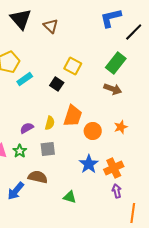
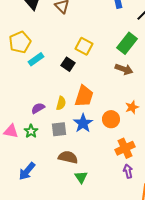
orange circle: (93, 131) -> (111, 119), moved
blue star: (89, 164) -> (83, 123), moved
brown semicircle: (38, 177) -> (68, 157), moved
green triangle: (70, 197) -> (81, 177), turned 40

